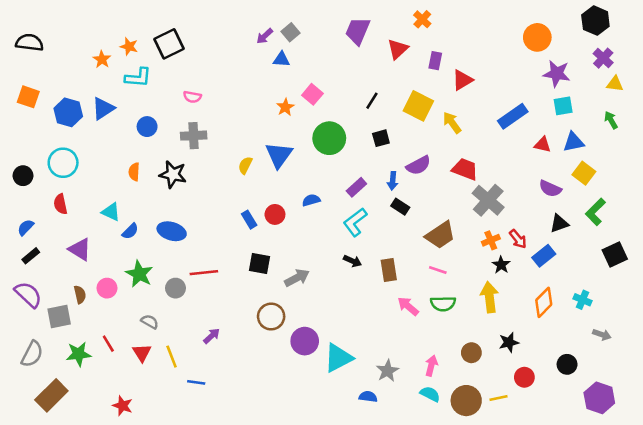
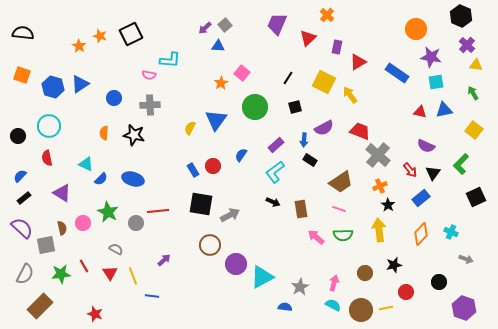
cyan L-shape: (138, 77) -> (170, 60), moved
blue rectangle: (513, 116) -> (397, 73), moved, turned 70
yellow square: (584, 173) -> (474, 130), moved
blue semicircle: (311, 200) -> (241, 155), turned -40
black triangle: (559, 223) -> (433, 173), turned -35
red arrow: (518, 239) -> (410, 170), moved
black square: (259, 264) -> (201, 204), size x1.4

